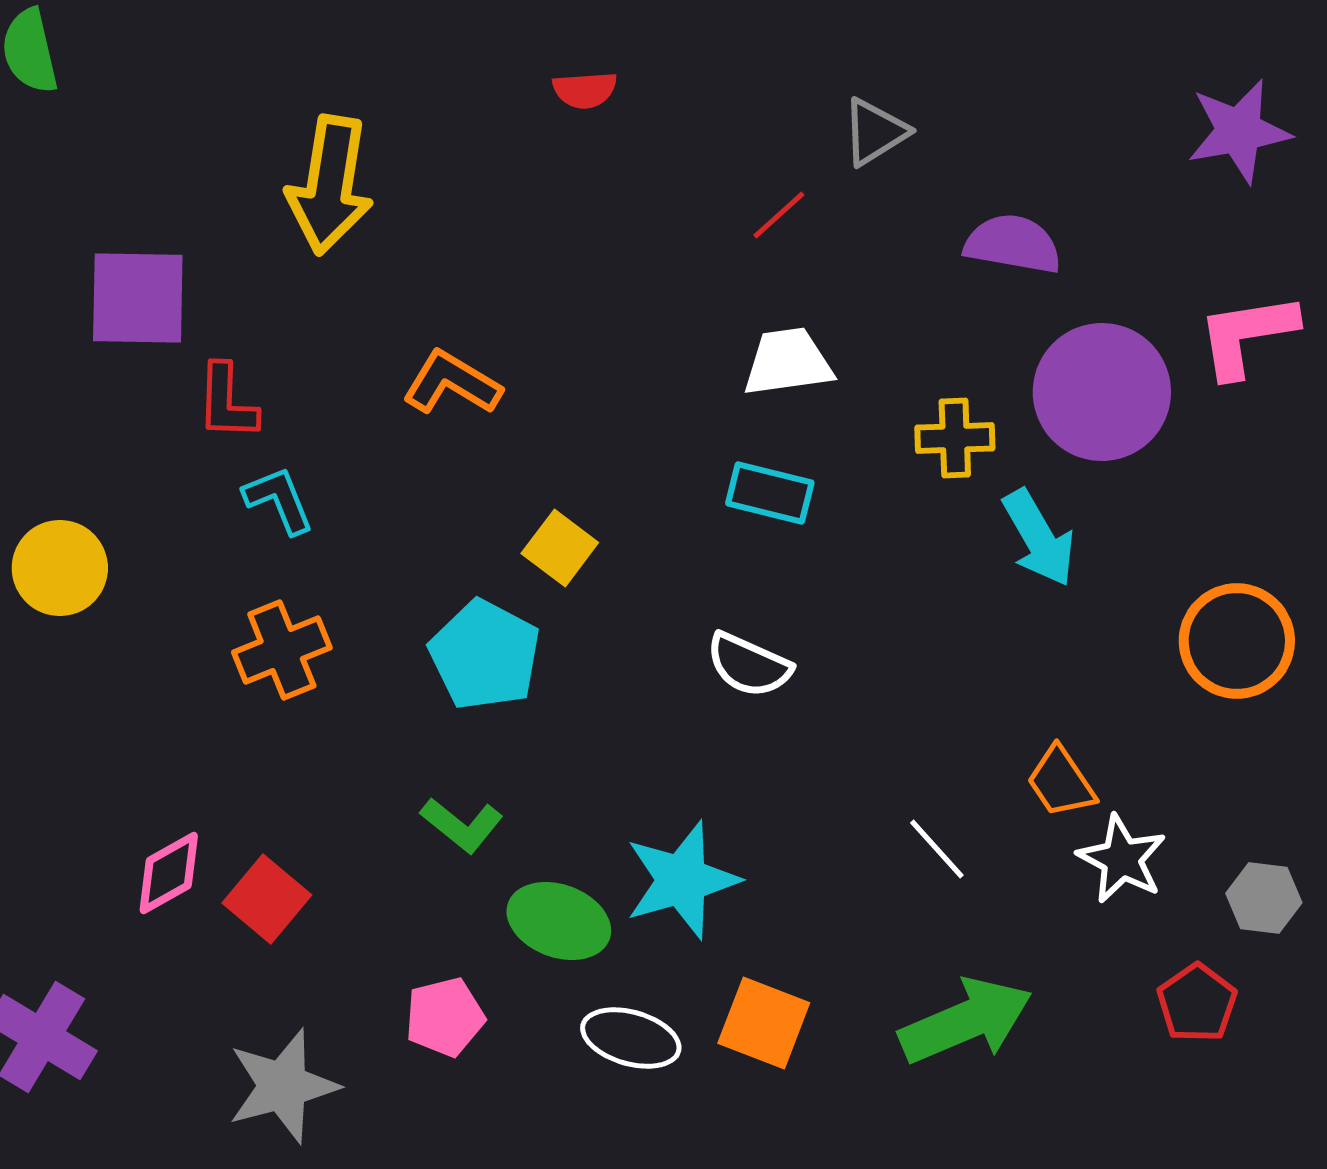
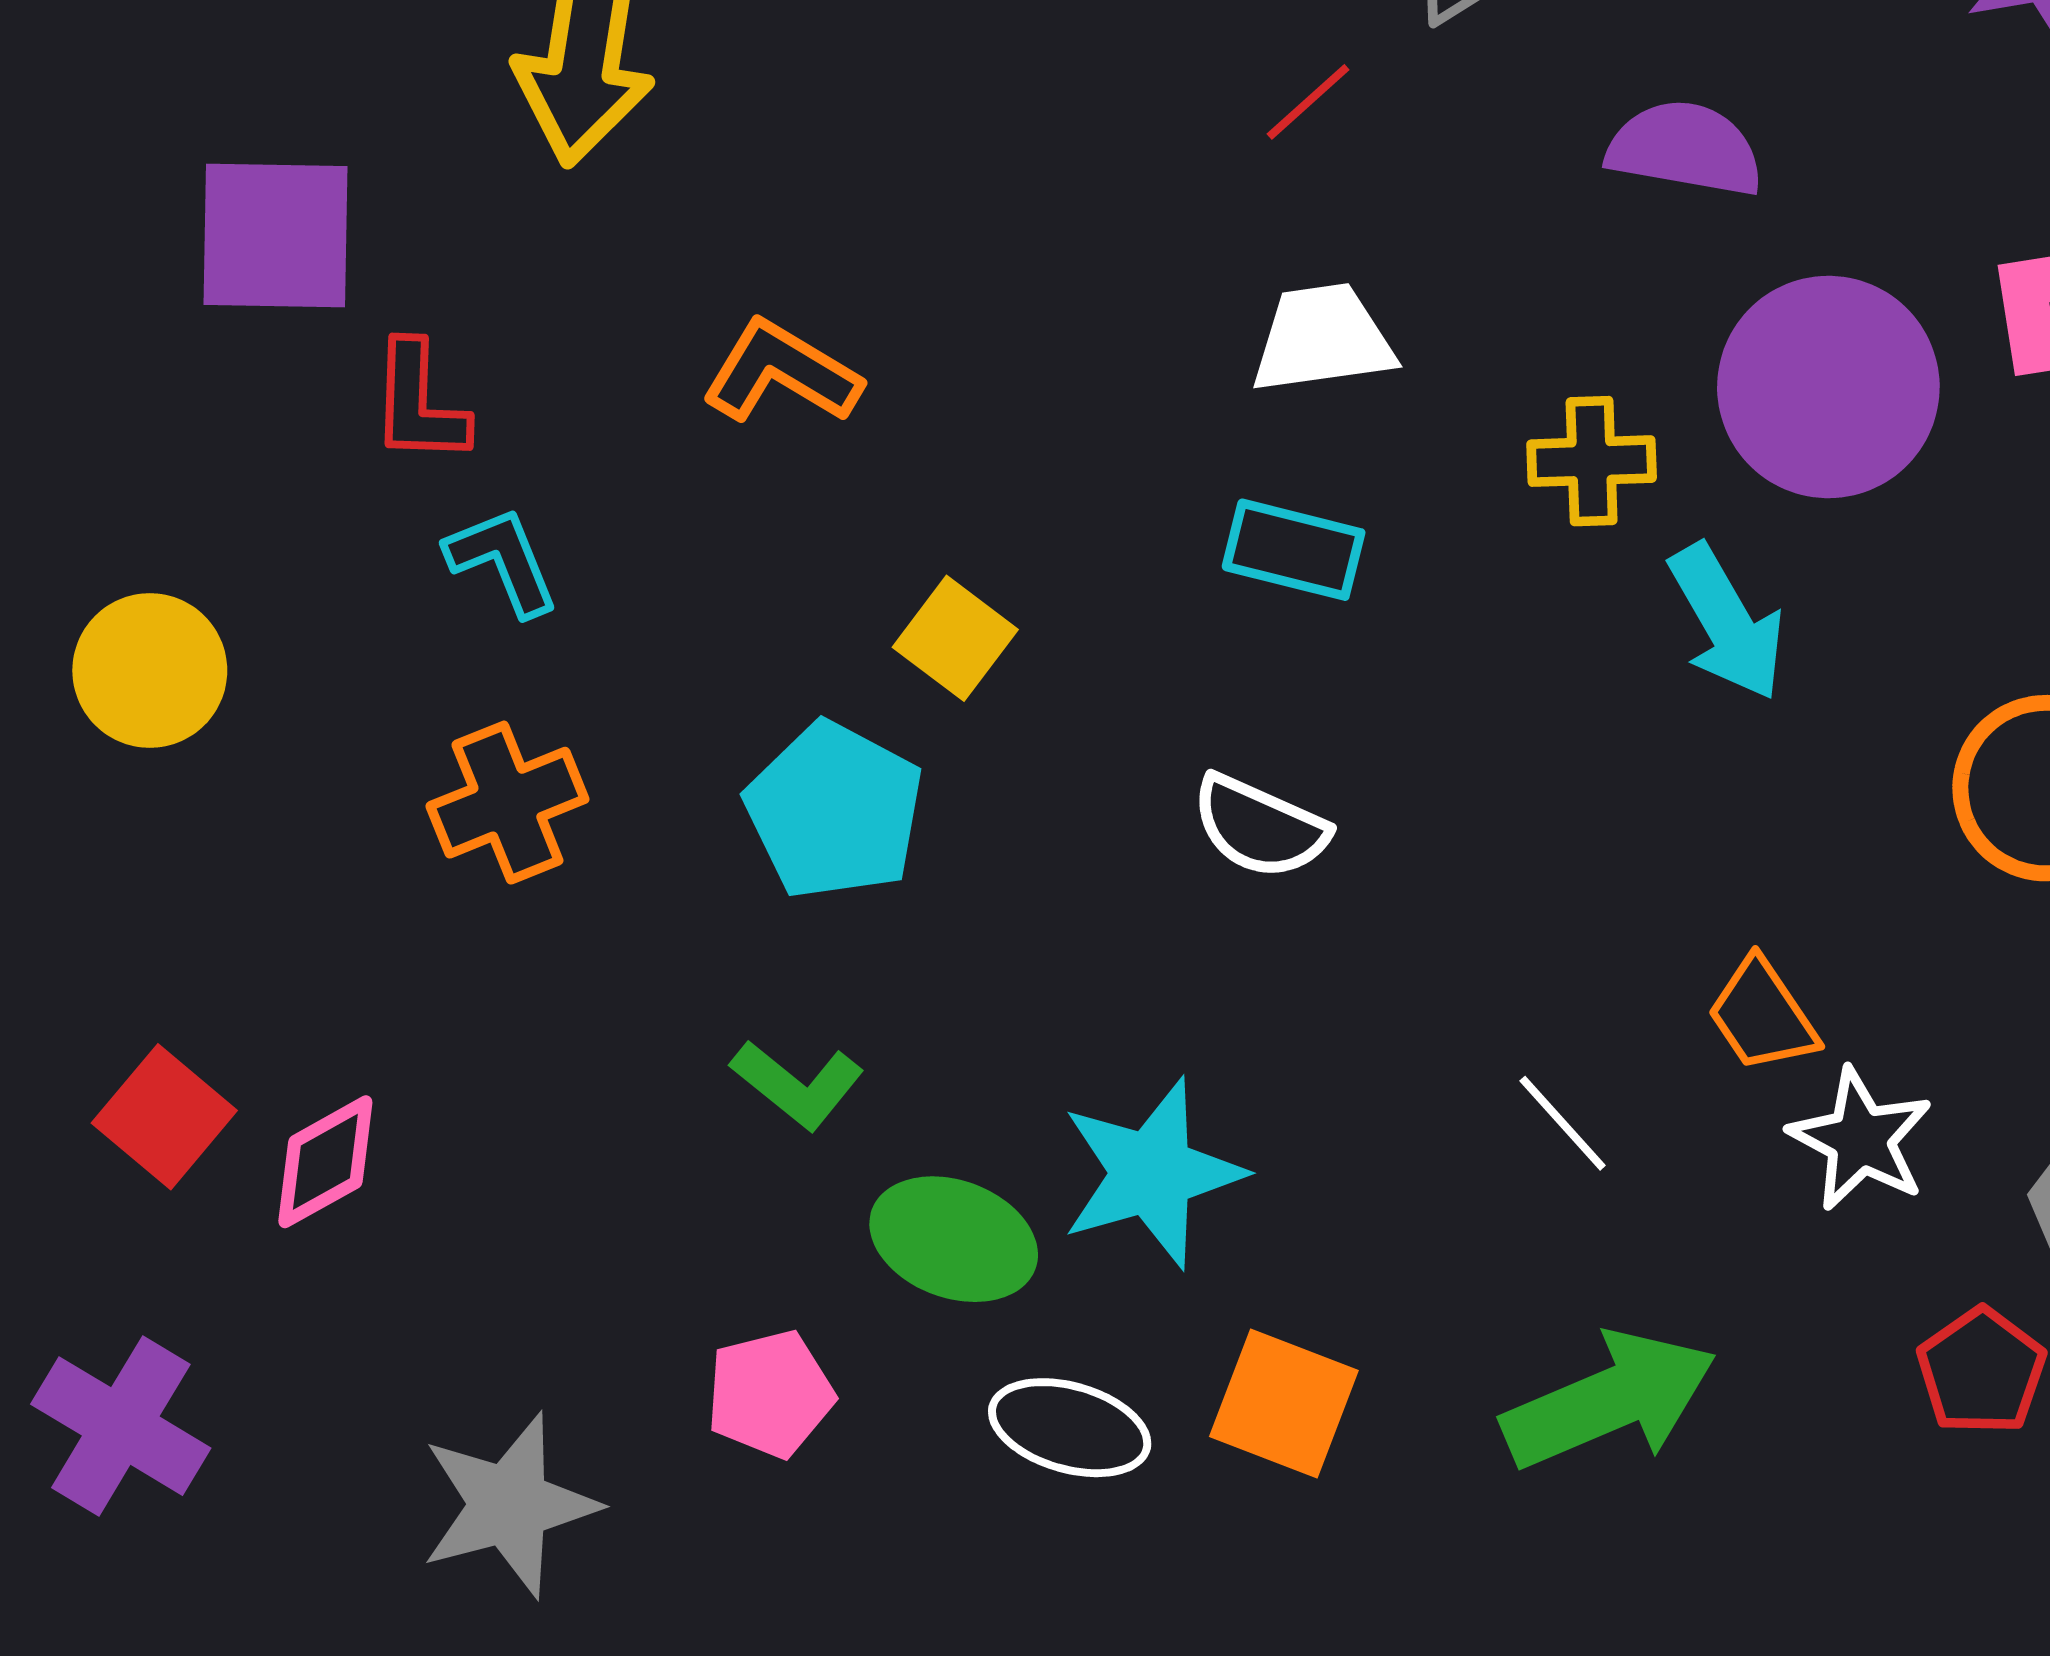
red square: (267, 899) -> (164, 1117), moved

